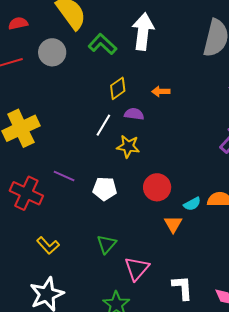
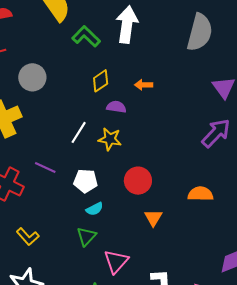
gray circle: (52, 52) -> (32, 77), moved
white line: (103, 125) -> (79, 132), moved
cyan semicircle: (192, 204) -> (95, 209), moved

